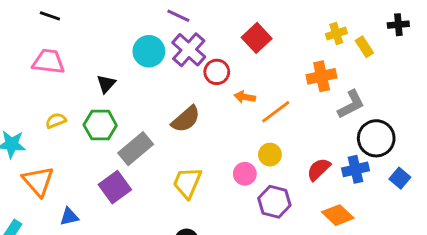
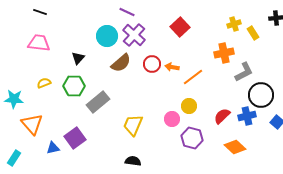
red circle: (217, 72) -> (152, 64), moved
brown semicircle: (186, 119) -> (121, 63), moved
purple square: (115, 187) -> (75, 138), moved

